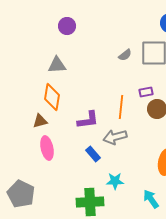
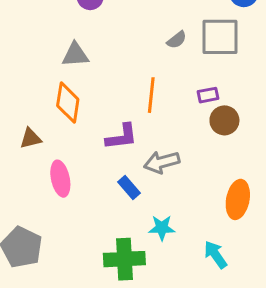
orange line: (121, 107) -> (151, 95), moved
brown triangle: (40, 121) -> (31, 138), moved

